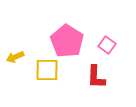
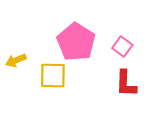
red L-shape: (96, 77) -> (126, 84), moved

